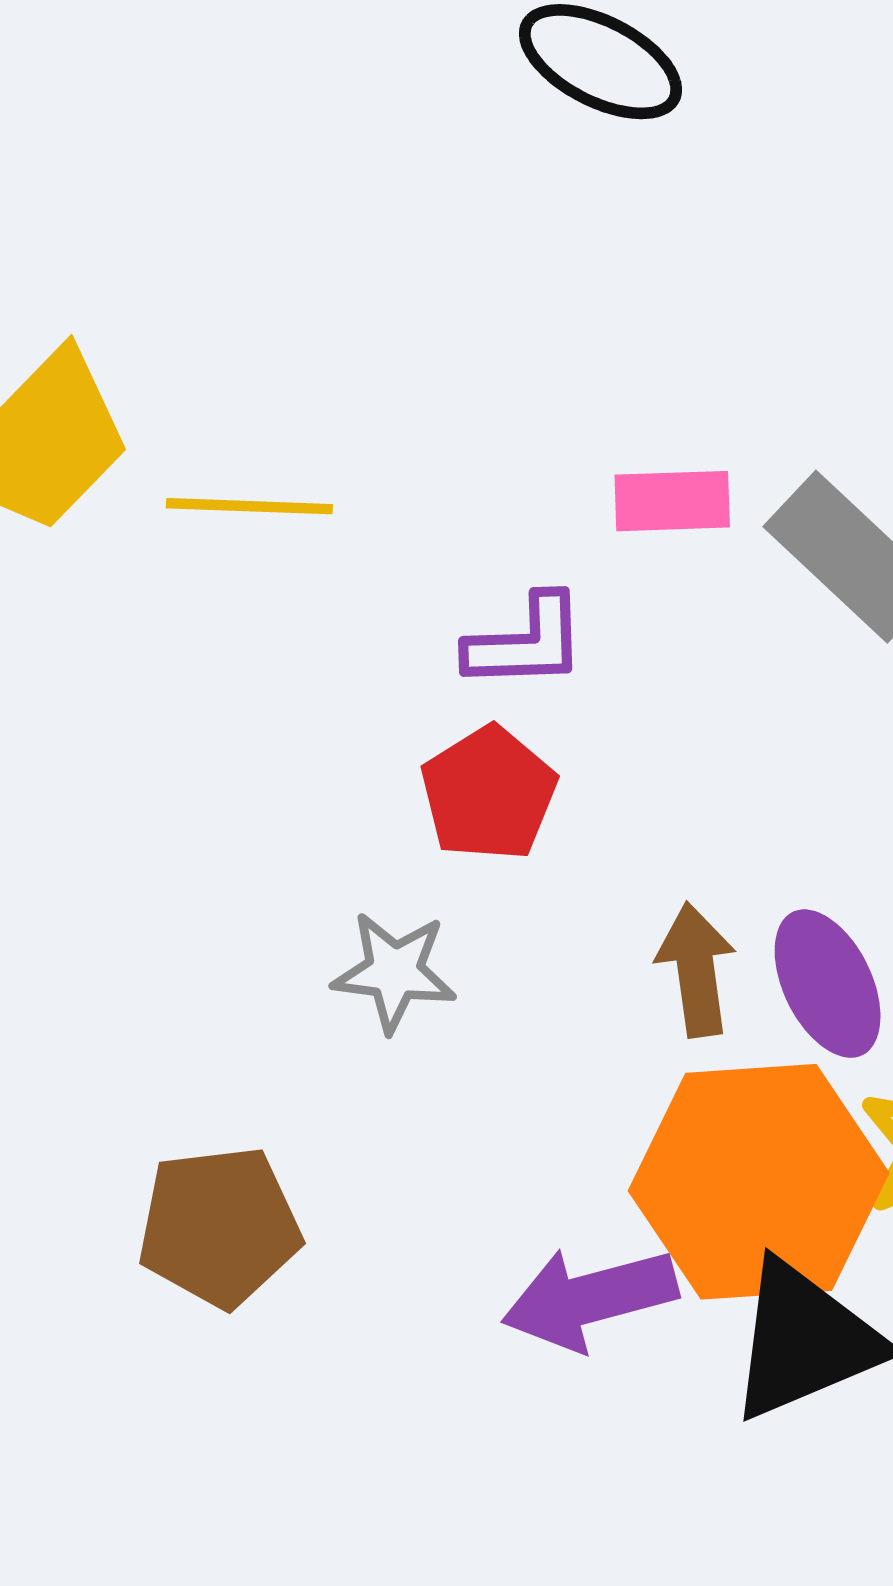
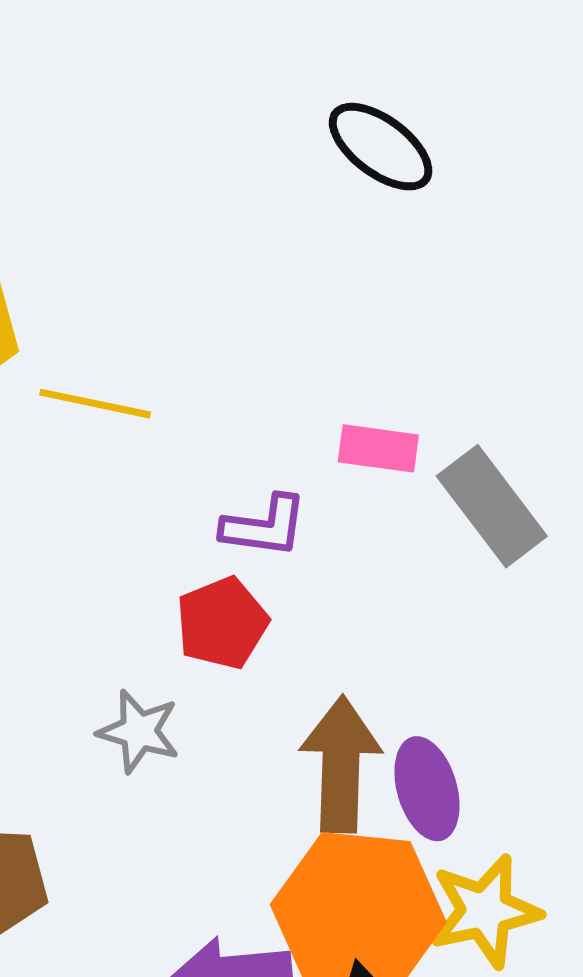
brown arrow: (696, 970) -> (341, 764), size x1.5

